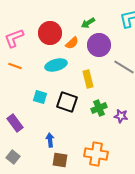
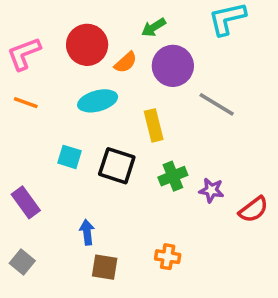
orange cross: (96, 154) -> (168, 257), size x0.6

